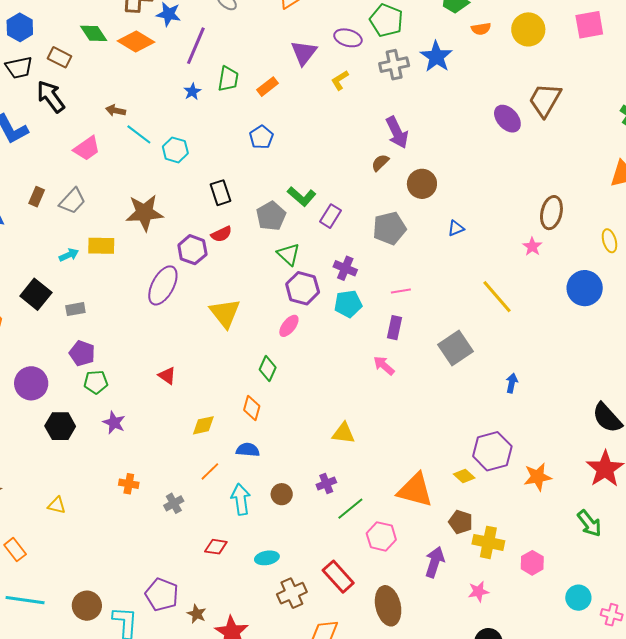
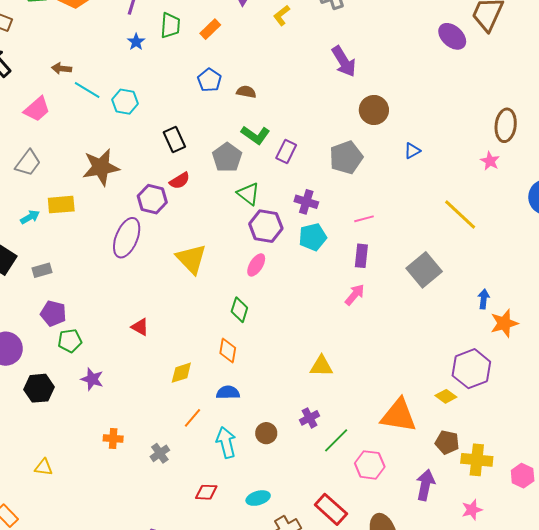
brown semicircle: (380, 163) -> (246, 92), moved, turned 60
pink arrow: (384, 366) -> (355, 295), turned 95
orange star: (538, 477) -> (504, 323), moved

